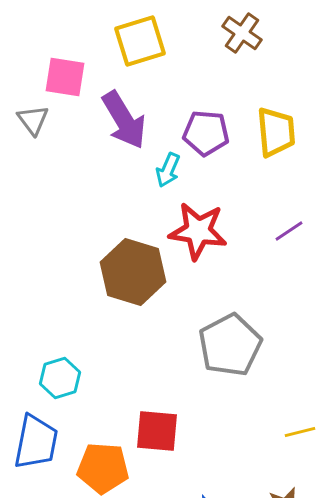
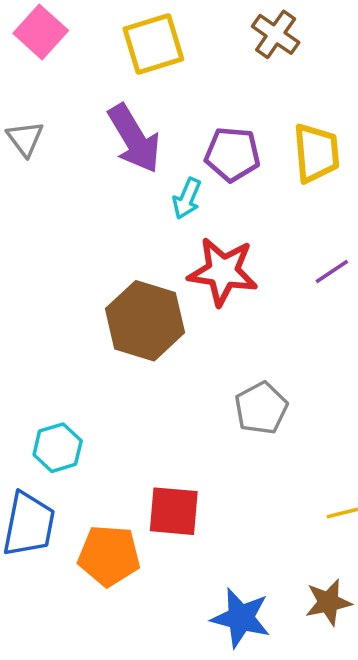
pink square: (65, 77) -> (41, 32), moved, turned 33
gray pentagon: (230, 345) -> (261, 408), size x0.7

